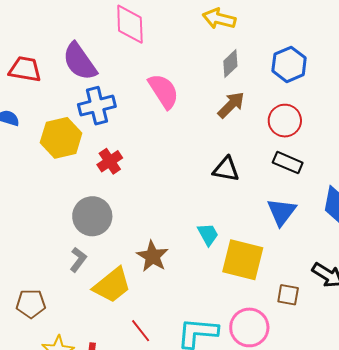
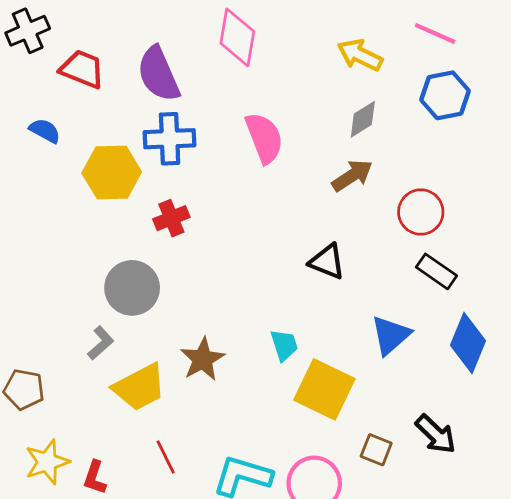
blue hexagon: (289, 64) -> (445, 95), moved
black rectangle: (288, 163) -> (436, 271), moved

